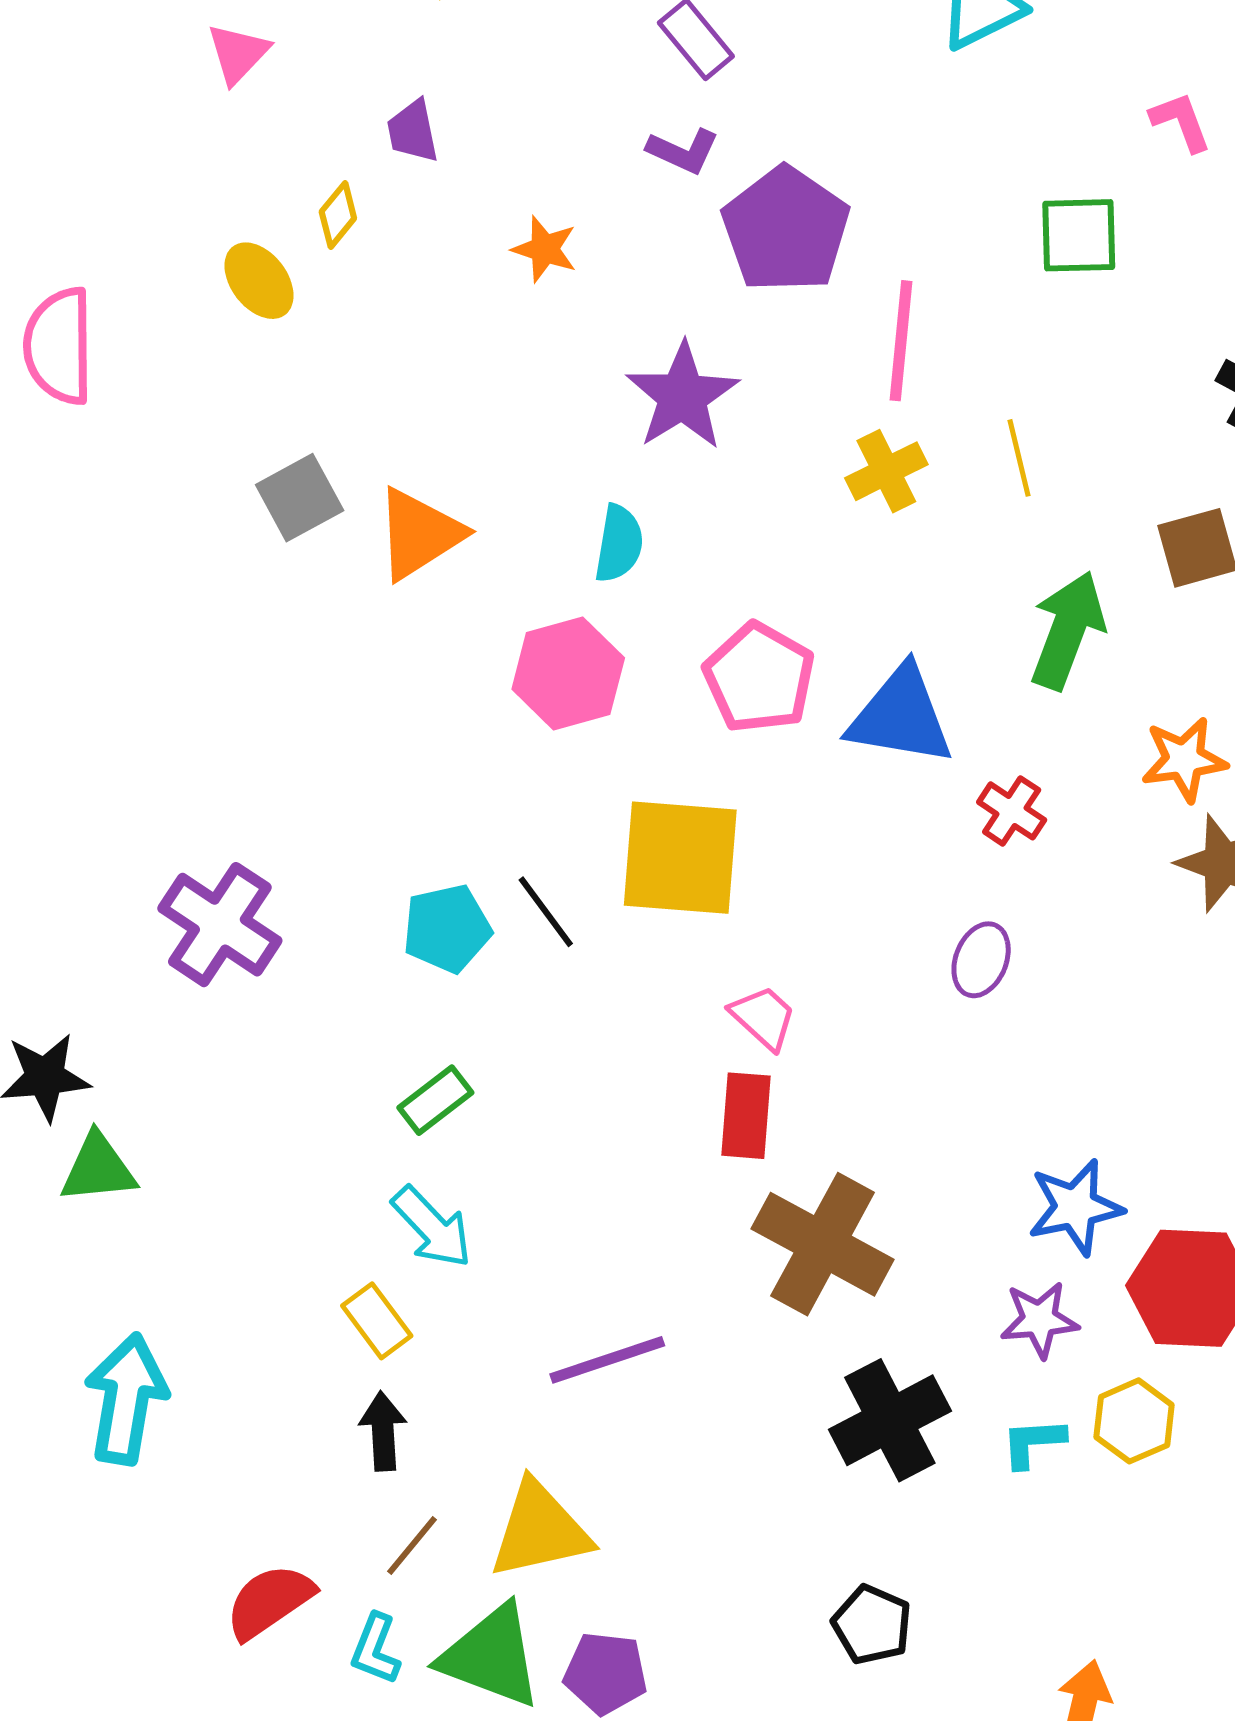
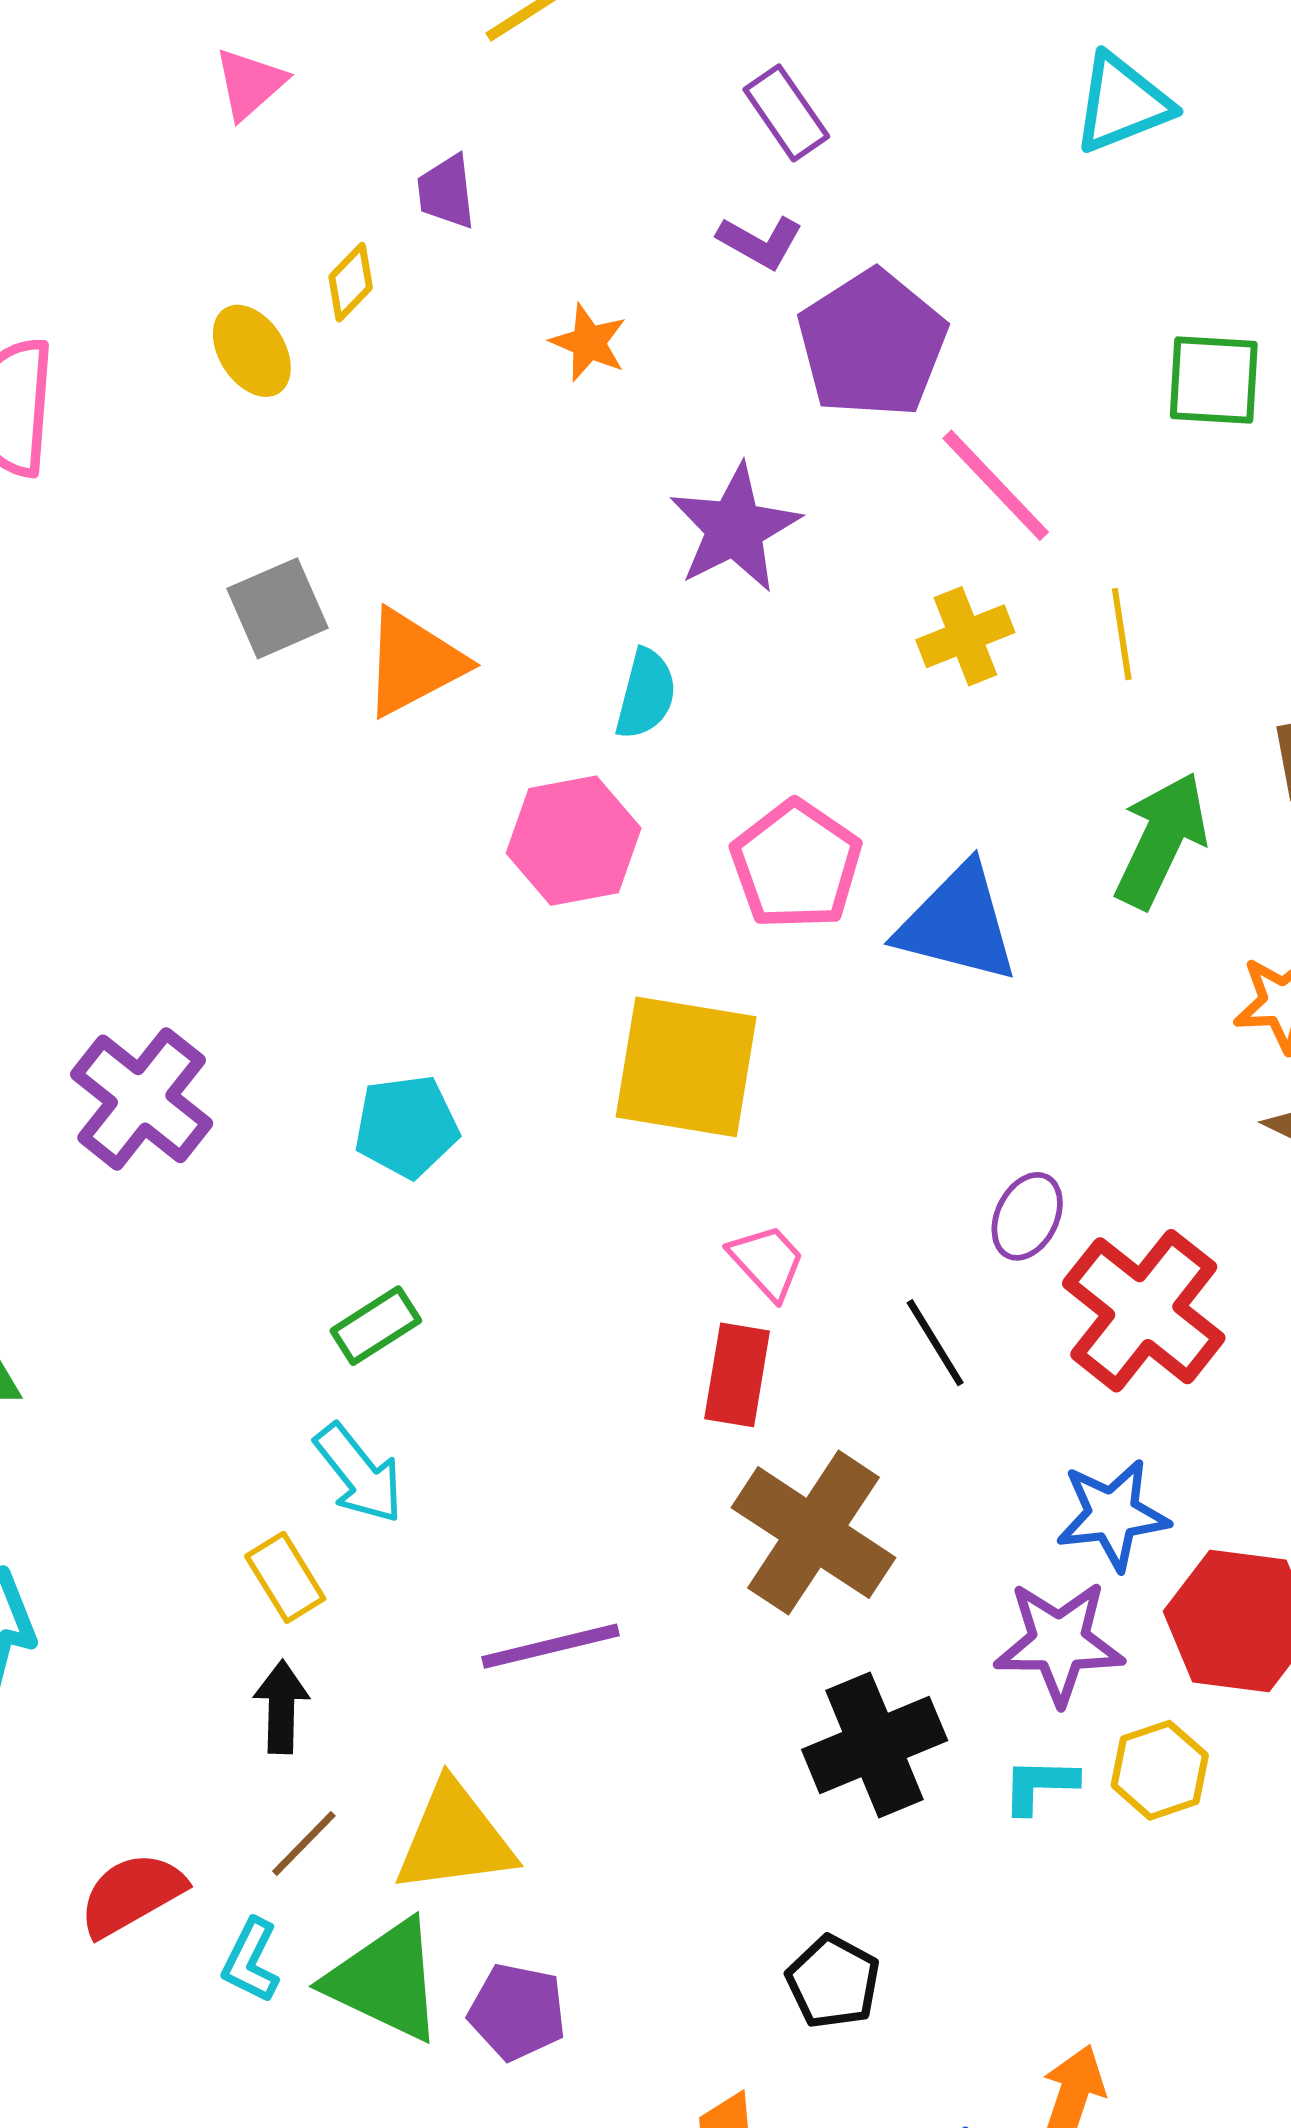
pink line: (901, 341) -> (996, 485), turned -54
red cross: (1012, 811) -> (1144, 1311), moved, size x2.0
black line: (546, 912) -> (935, 1343), moved
purple star: (1039, 1320) -> (1059, 1642), size x1.4

